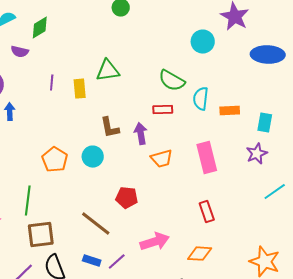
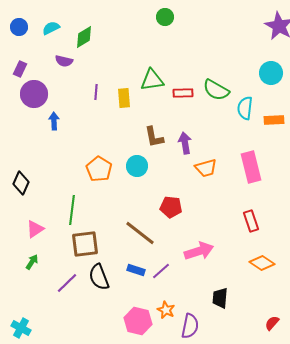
cyan circle: (203, 42) -> (271, 73), moved
red rectangle: (163, 110) -> (183, 93), moved
orange diamond: (200, 254) -> (262, 263), moved, turned 30

